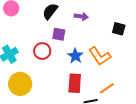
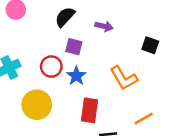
blue star: (75, 56) -> (76, 76), moved
yellow circle: (20, 84) -> (37, 105), moved
orange line: (107, 88) -> (144, 118), moved

